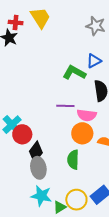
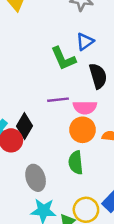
green L-shape: (74, 73) -> (63, 58), turned -135
black diamond: (36, 152) -> (25, 126), moved

